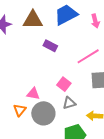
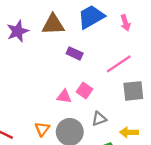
pink square: (64, 84) -> (85, 91), moved
pink triangle: (33, 94) -> (64, 96), moved

